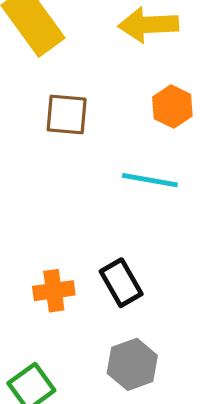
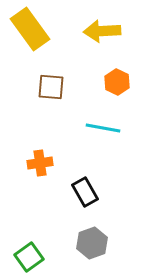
orange cross: (54, 291) -> (40, 163), moved

